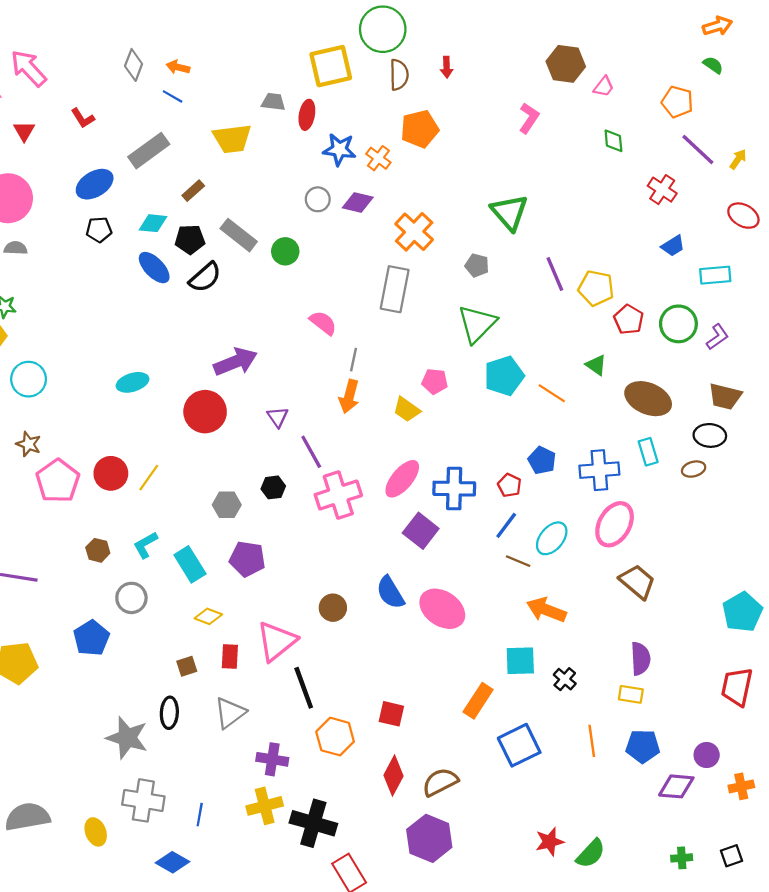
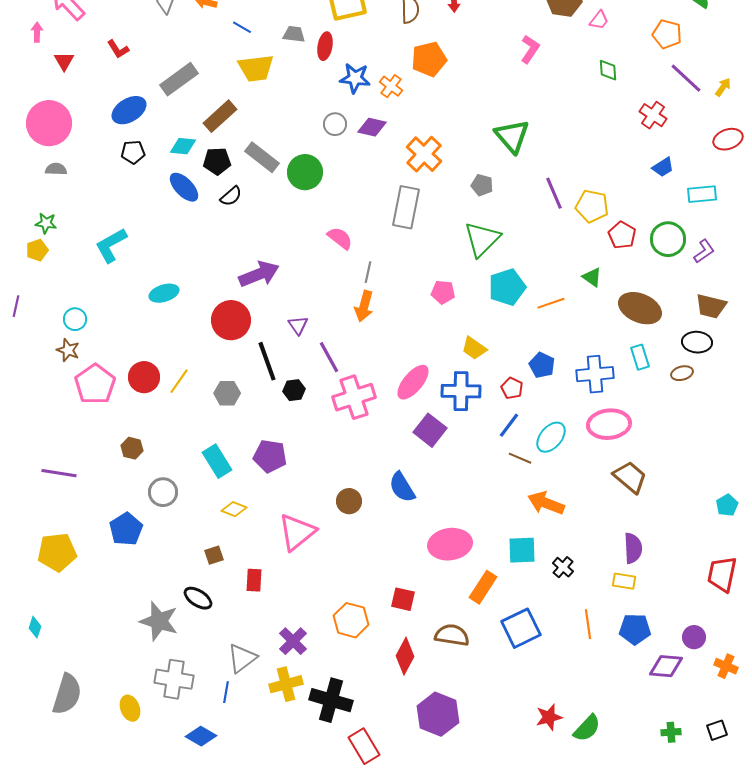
blue line: (173, 96) -> (242, 27), moved
brown rectangle: (193, 191) -> (220, 116), size x1.6
red ellipse: (743, 216) -> (728, 139), turned -48
green circle: (285, 251) -> (305, 172), size x1.4
black semicircle: (205, 277) -> (231, 196), size x0.7
cyan circle: (29, 379) -> (75, 319), moved, size x0.7
orange line: (552, 393) -> (551, 303), turned -52
yellow trapezoid: (407, 409) -> (474, 348), moved
gray hexagon: (227, 505) -> (227, 393), moved
pink ellipse: (615, 524) -> (609, 424), turned 54
cyan L-shape: (146, 545) -> (111, 245), moved, size x1.4
pink ellipse: (442, 609) -> (450, 544), moved, turned -42
cyan pentagon: (742, 612) -> (727, 505), size x0.6
red rectangle: (230, 656) -> (254, 580), moved
black line: (304, 688) -> (267, 361), moved
black ellipse: (169, 713) -> (198, 598), turned -60
gray triangle: (230, 713) -> (242, 658), moved
purple cross: (272, 759) -> (293, 641), turned 36
brown semicircle: (440, 782) -> (452, 635), moved, turned 36
orange cross: (741, 786) -> (726, 666), turned 35
gray semicircle: (27, 817) -> (67, 694), turned 117

